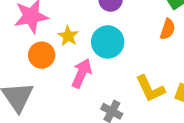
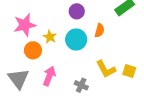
orange semicircle: (168, 29) -> (99, 30), moved
pink arrow: (82, 73) -> (49, 76), moved

